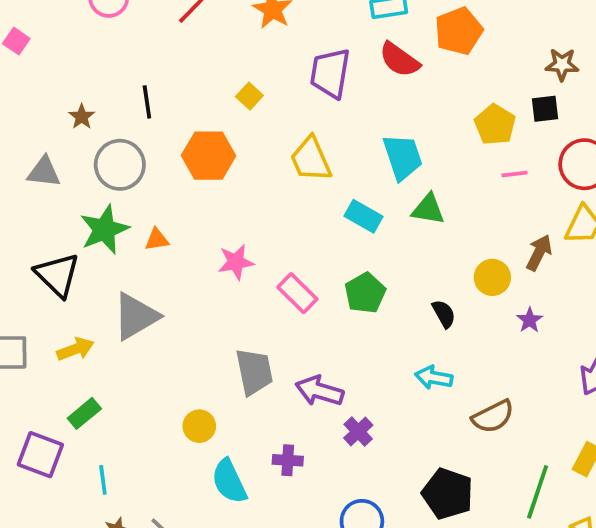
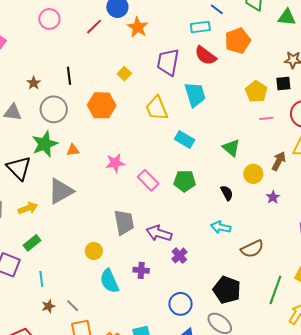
cyan trapezoid: (403, 157) -> (195, 95), moved
green triangle: (428, 209) -> (231, 148), moved, turned 30
green pentagon: (365, 293) -> (185, 181), turned 30

